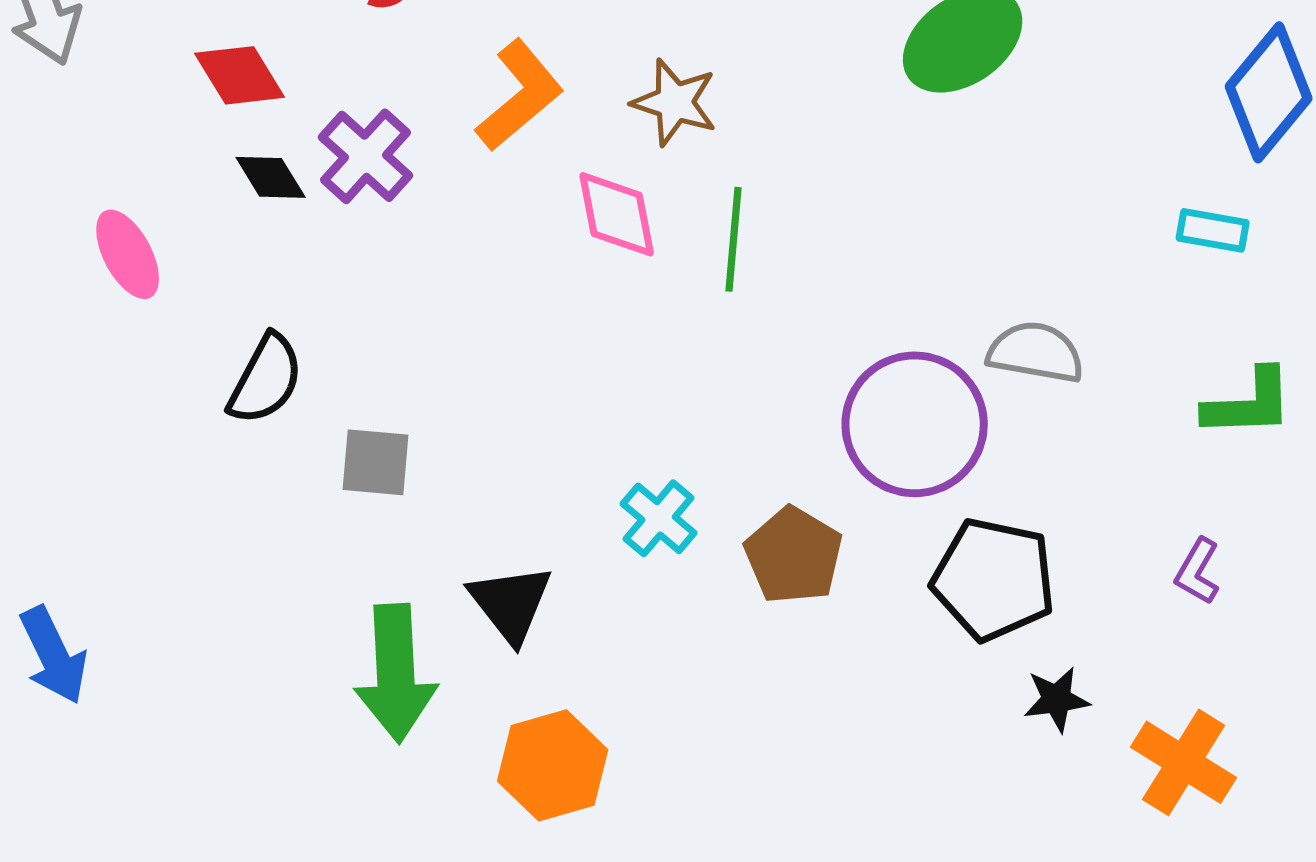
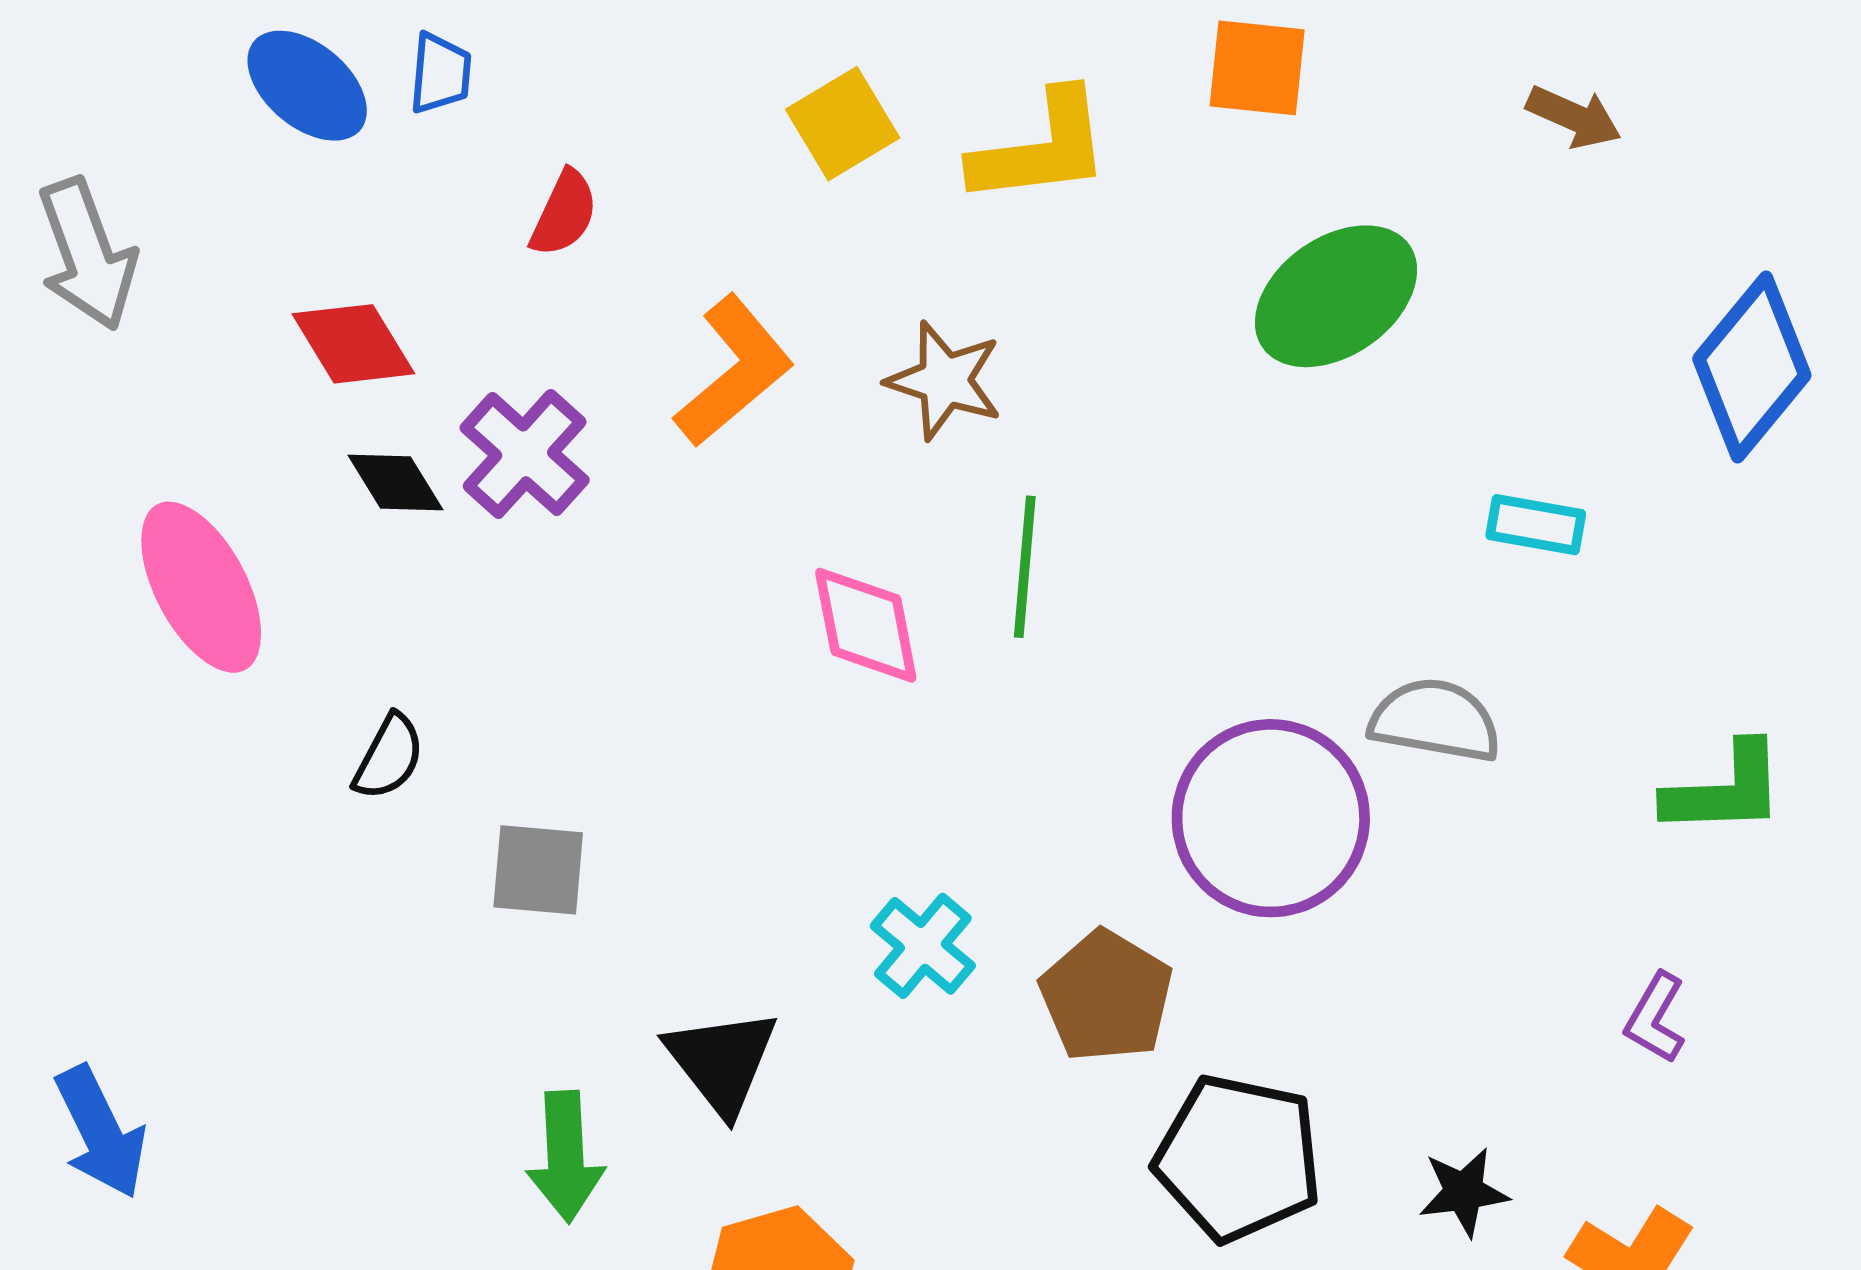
pink diamond: (617, 214) -> (866, 625), moved
cyan rectangle: (1213, 230) -> (1536, 525), moved
pink ellipse: (128, 254) -> (201, 587), size x1.4
black semicircle: (266, 379) -> (389, 757), size x0.7
black pentagon: (994, 579) -> (1238, 1158), moved
green arrow: (396, 673) -> (565, 1157), size x0.7

